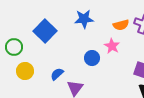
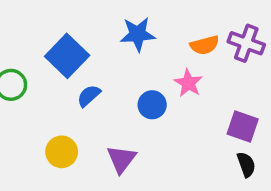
yellow circle: (25, 71) -> (62, 152), moved
blue semicircle: (57, 74) -> (89, 96), moved

